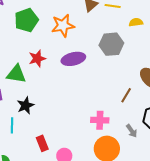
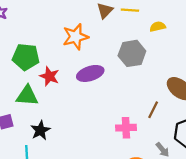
green pentagon: (26, 20) -> (26, 57), moved, turned 30
red star: (37, 58) -> (49, 76), turned -30
pink cross: (100, 120) -> (126, 128), moved

